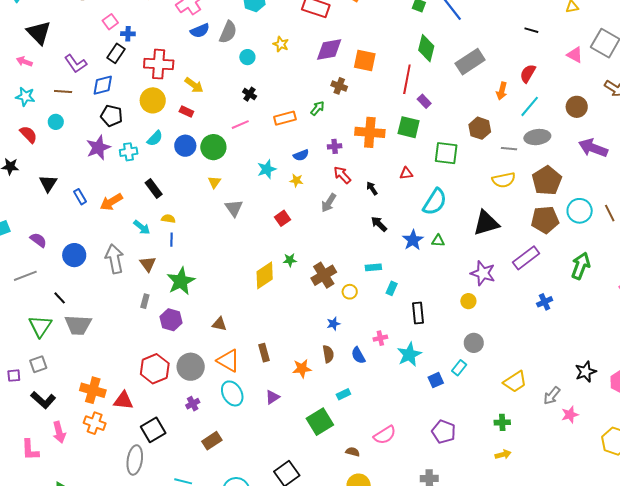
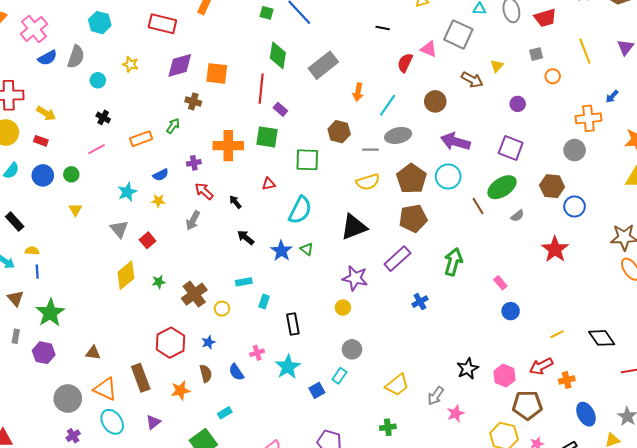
red semicircle: (528, 73) -> (405, 63), moved
green circle: (213, 147) -> (71, 174), size x0.6
gray triangle: (234, 208) -> (119, 229), moved
cyan circle: (580, 211) -> (448, 176), moved
green triangle: (438, 241) -> (307, 249), turned 40
yellow diamond: (265, 275) -> (126, 275), moved
brown rectangle: (264, 353) -> (141, 378), size x1.5
red hexagon: (155, 369) -> (170, 343), moved

